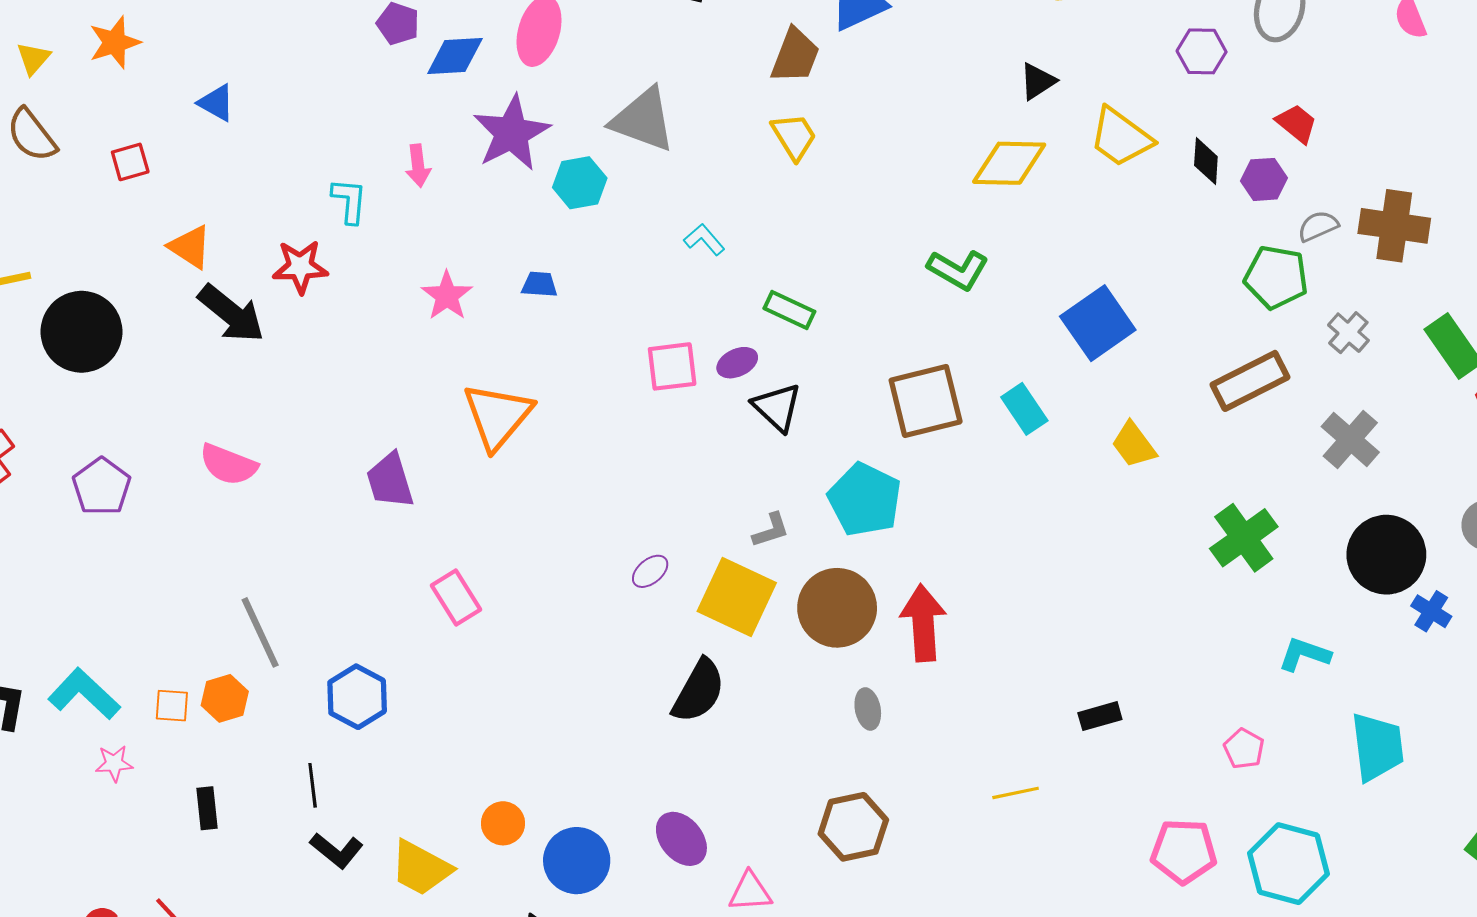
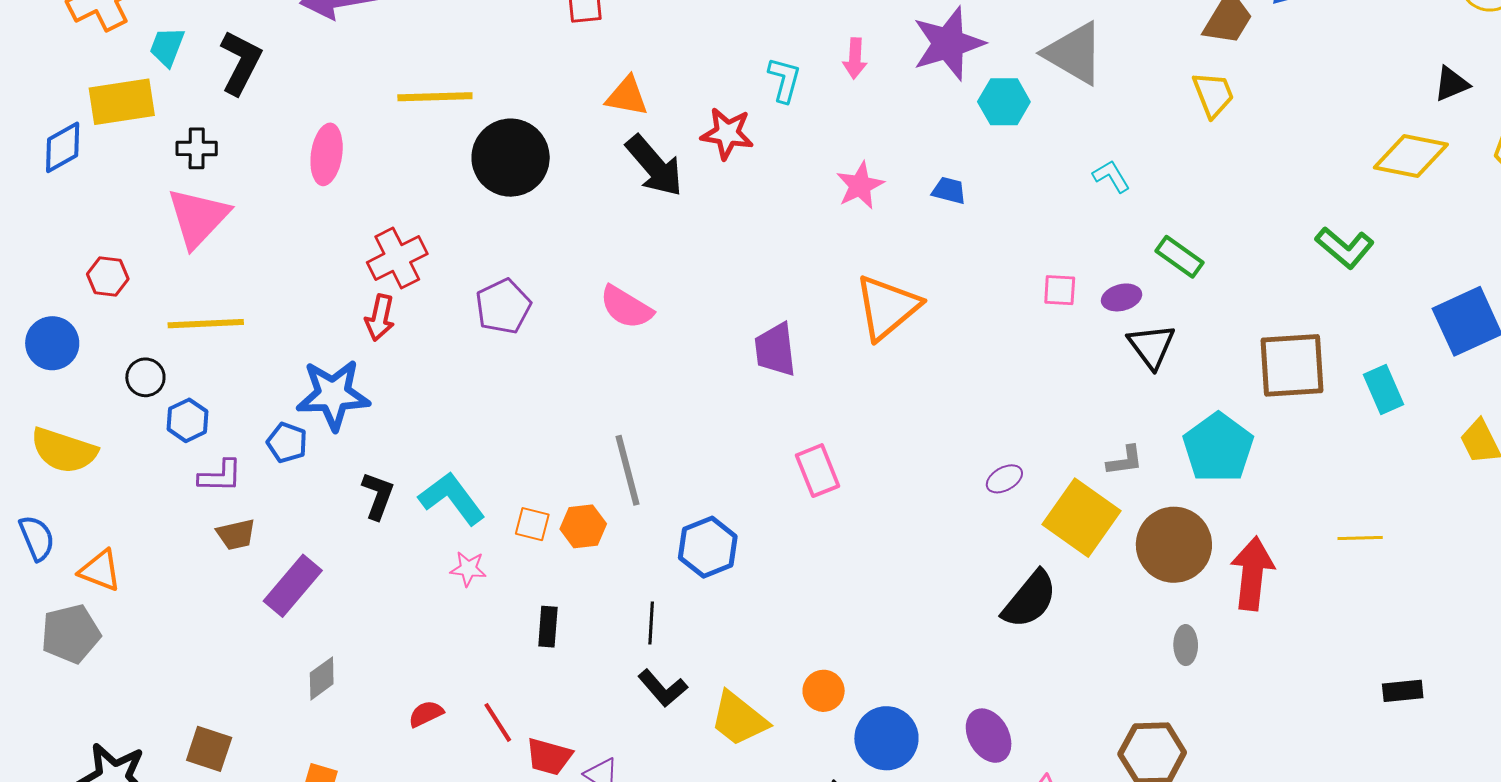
orange triangle: (190, 247) -> (627, 96), turned -33
pink square: (672, 366) -> (1060, 290), size x0.7
yellow line: (1016, 793) -> (1360, 538), moved

